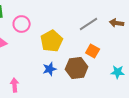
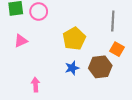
pink circle: (22, 24) -> (39, 11), moved
gray line: (89, 24) -> (113, 21), turned -54

